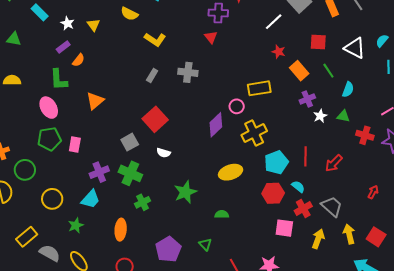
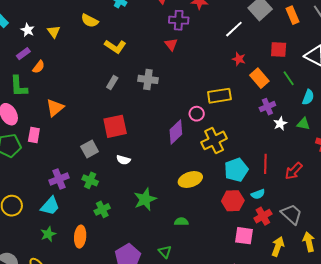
red square: (155, 119) -> (115, 126), turned 30
pink rectangle: (75, 144) -> (34, 135), moved
green cross: (130, 173) -> (90, 180), size x0.7
cyan semicircle: (298, 187) -> (258, 194), turned 120
green star: (76, 225) -> (48, 234), moved

